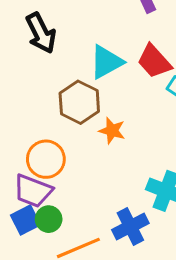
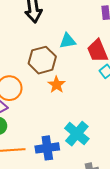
cyan triangle: (106, 62) -> (68, 41), size x0.7

